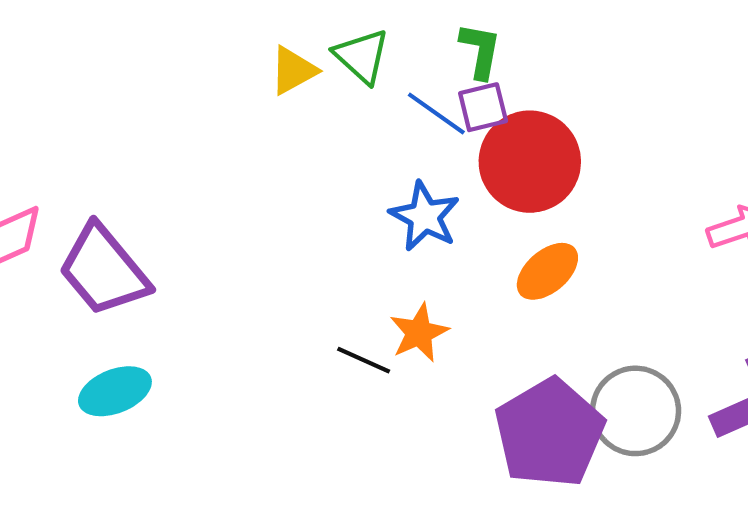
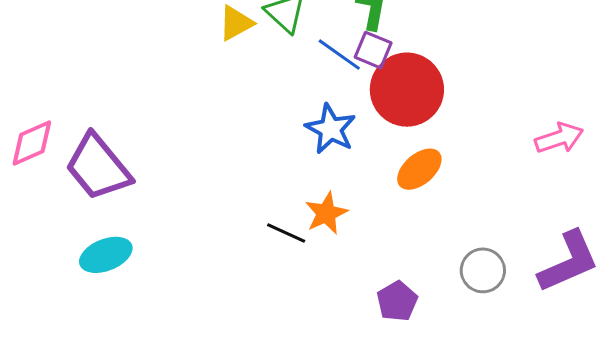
purple square: (483, 107) -> (373, 50), turned 36
gray circle: (636, 411) -> (483, 270), size x0.7
purple pentagon: (550, 433) -> (397, 301), moved, size x0.5

